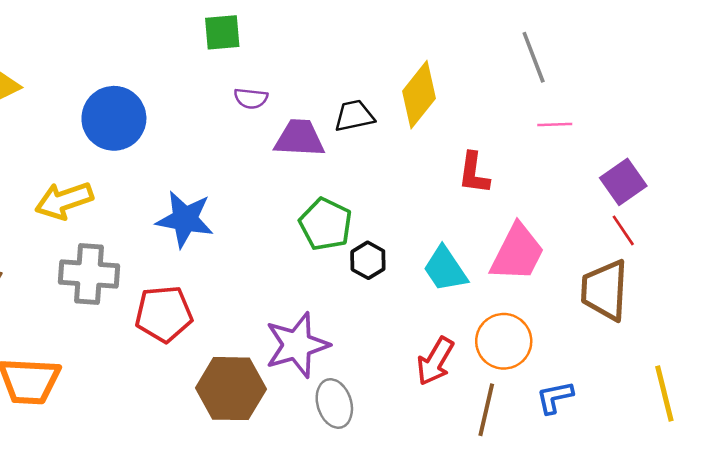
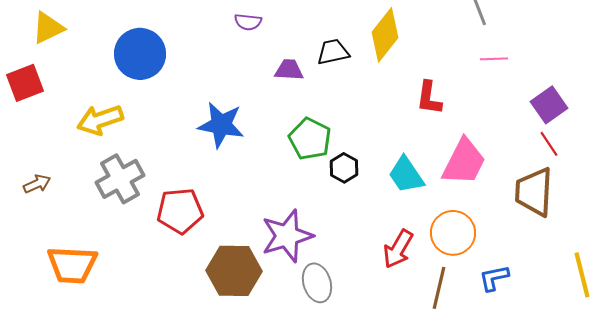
purple semicircle: (251, 98) -> (248, 22), moved
purple trapezoid: (299, 138) -> (289, 70), size x0.7
blue star: (185, 219) -> (221, 125), moved
gray cross: (89, 274) -> (120, 179), turned -33

